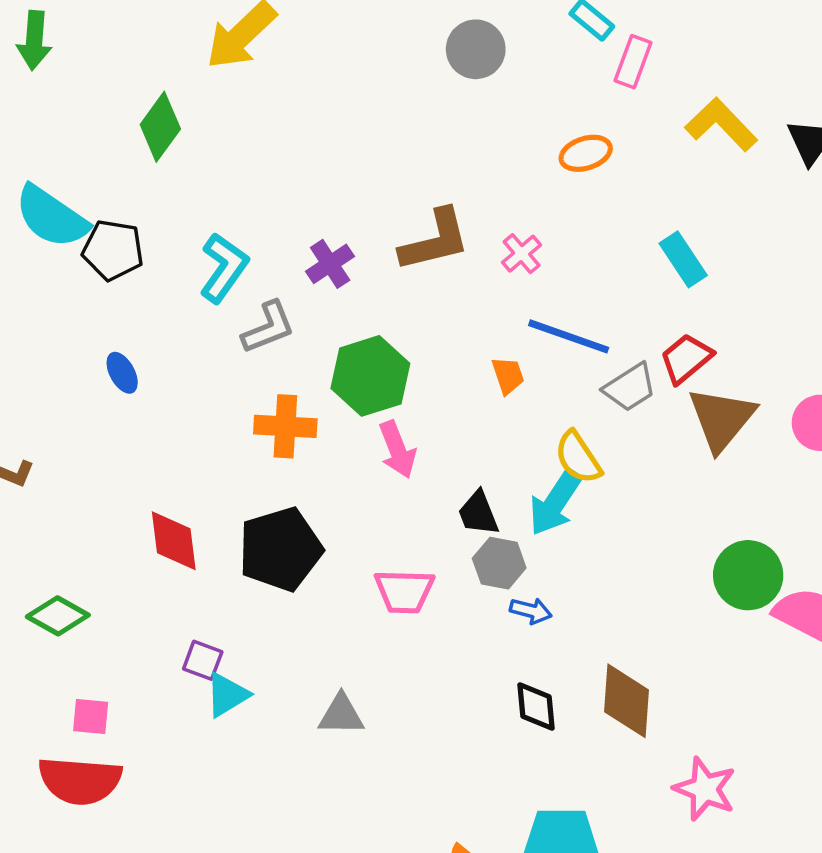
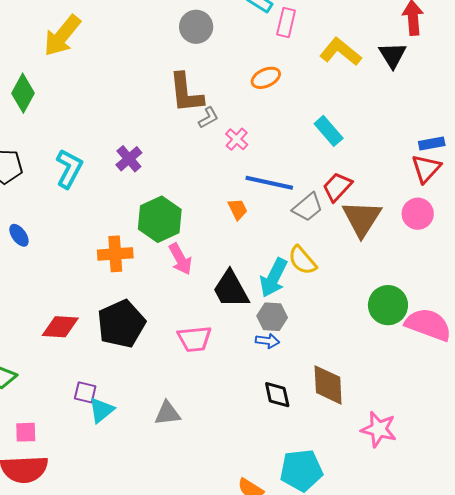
brown L-shape: (435, 240) -> (186, 93), moved, turned 105
gray L-shape: (268, 327) -> (208, 118), moved, size x0.7
yellow semicircle: (578, 457) -> (302, 260), moved
black trapezoid: (478, 513) -> (231, 289), size x1.5
red diamond: (174, 541) -> (60, 327), turned -72
gray hexagon: (499, 563) -> (272, 317), moved

